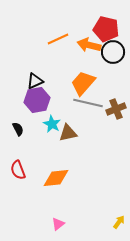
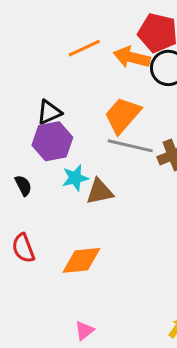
cyan star: (52, 124) -> (75, 178), turned 30

